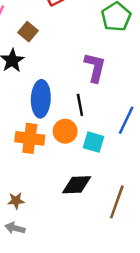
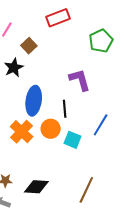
purple L-shape: (95, 67) -> (80, 80), turned -35
orange cross: (30, 138) -> (22, 132), turned 30
black diamond: (77, 185) -> (36, 187), moved

